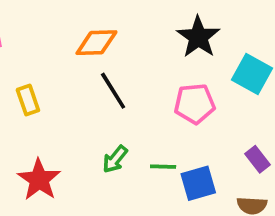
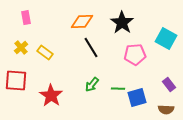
black star: (198, 37) -> (122, 23), moved
yellow rectangle: (28, 100) -> (45, 53), turned -35

